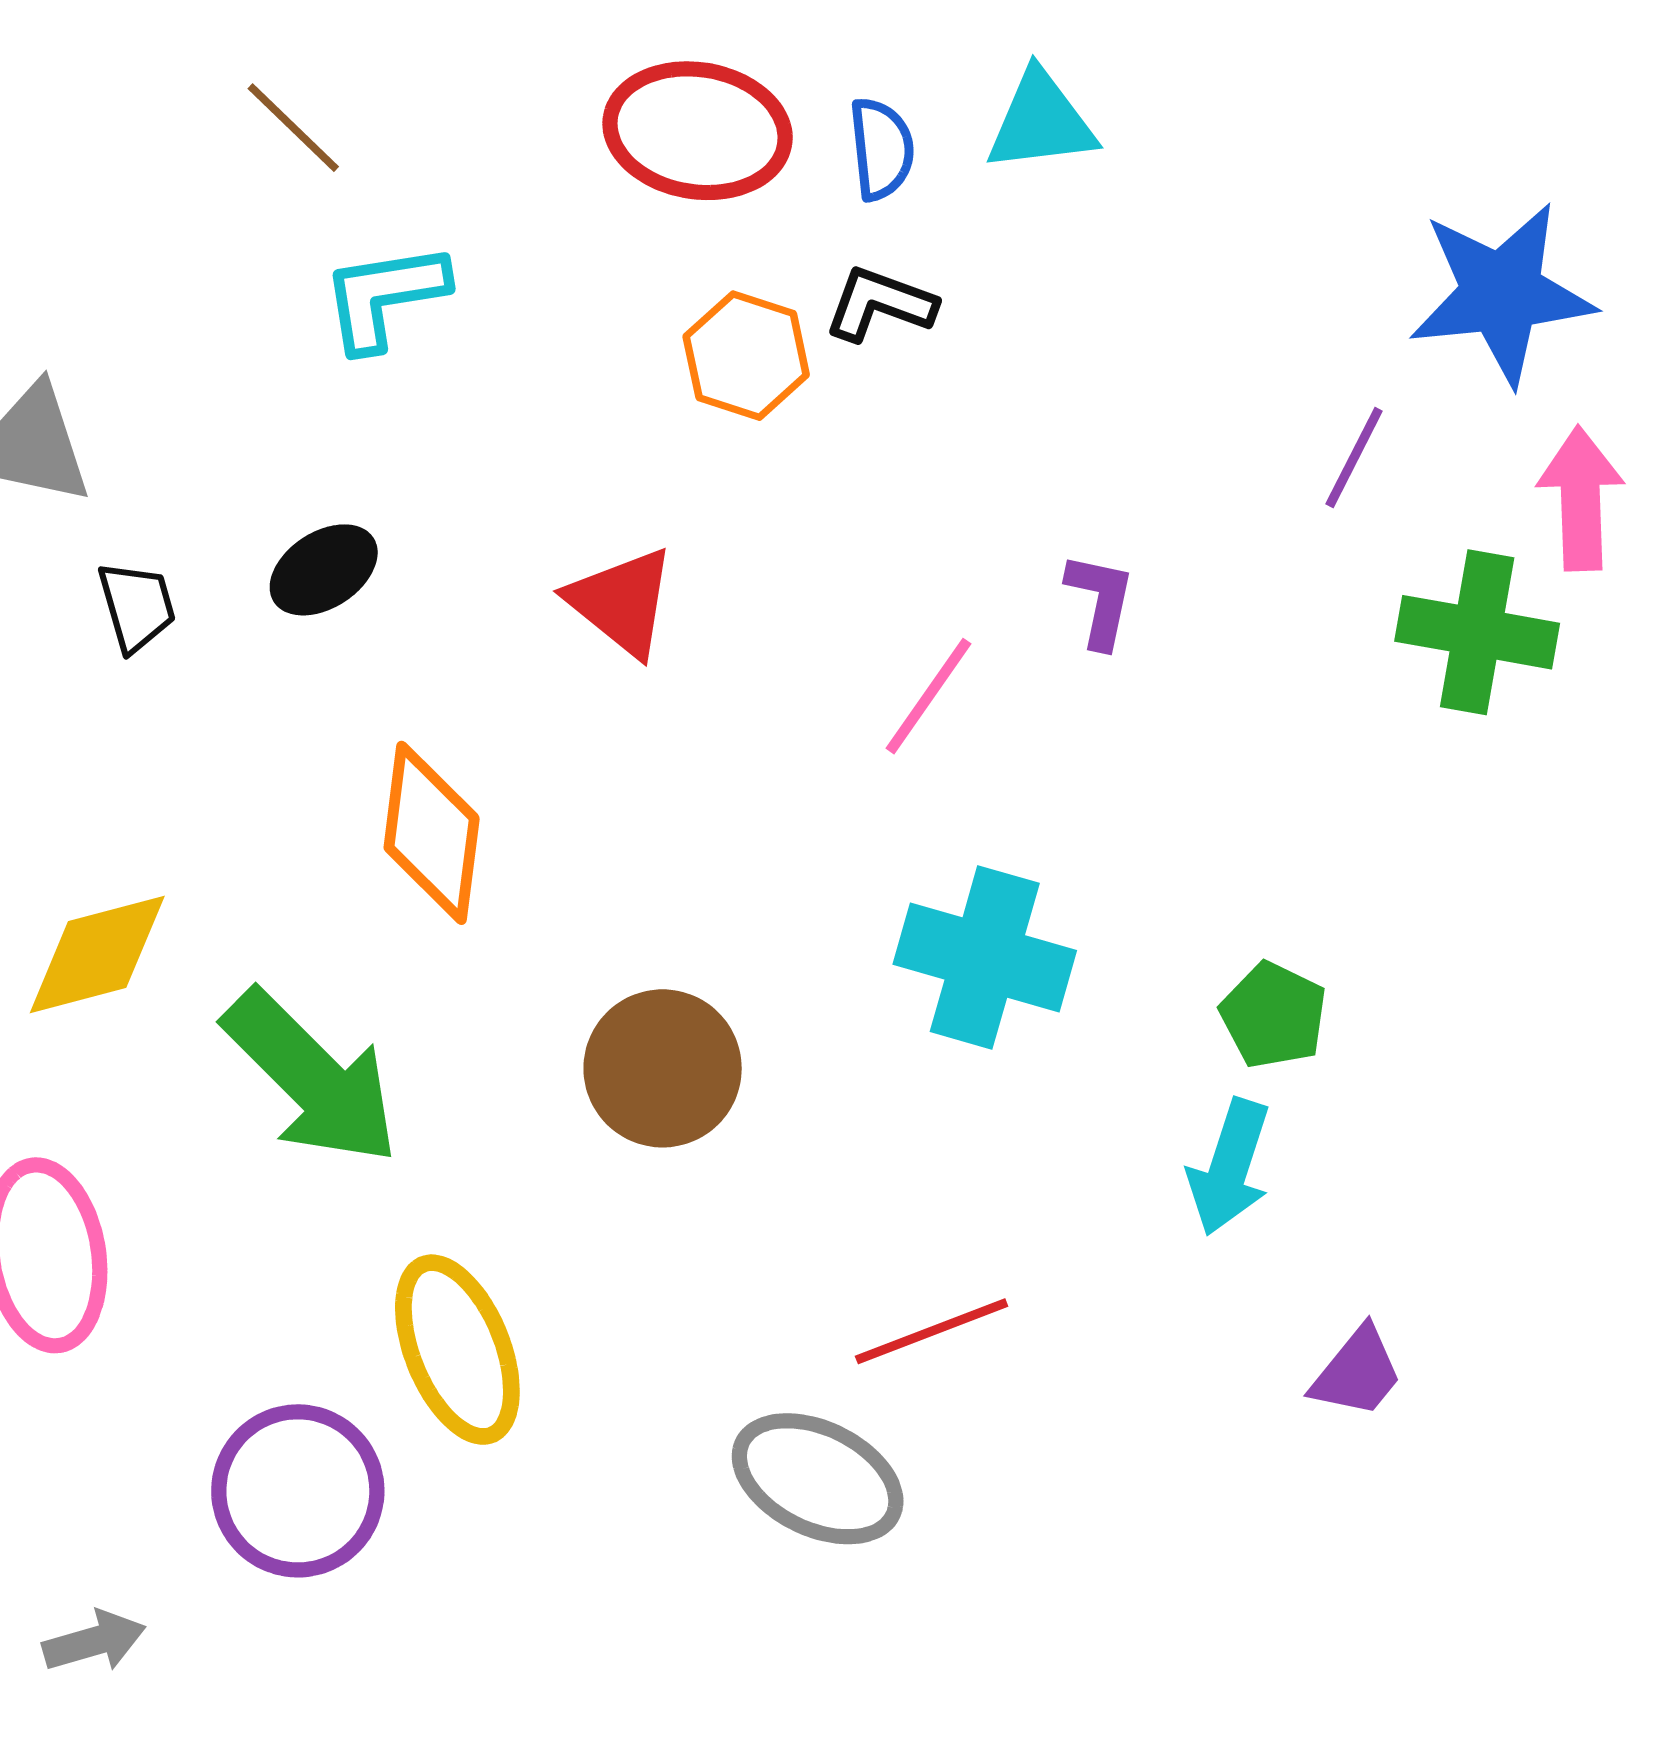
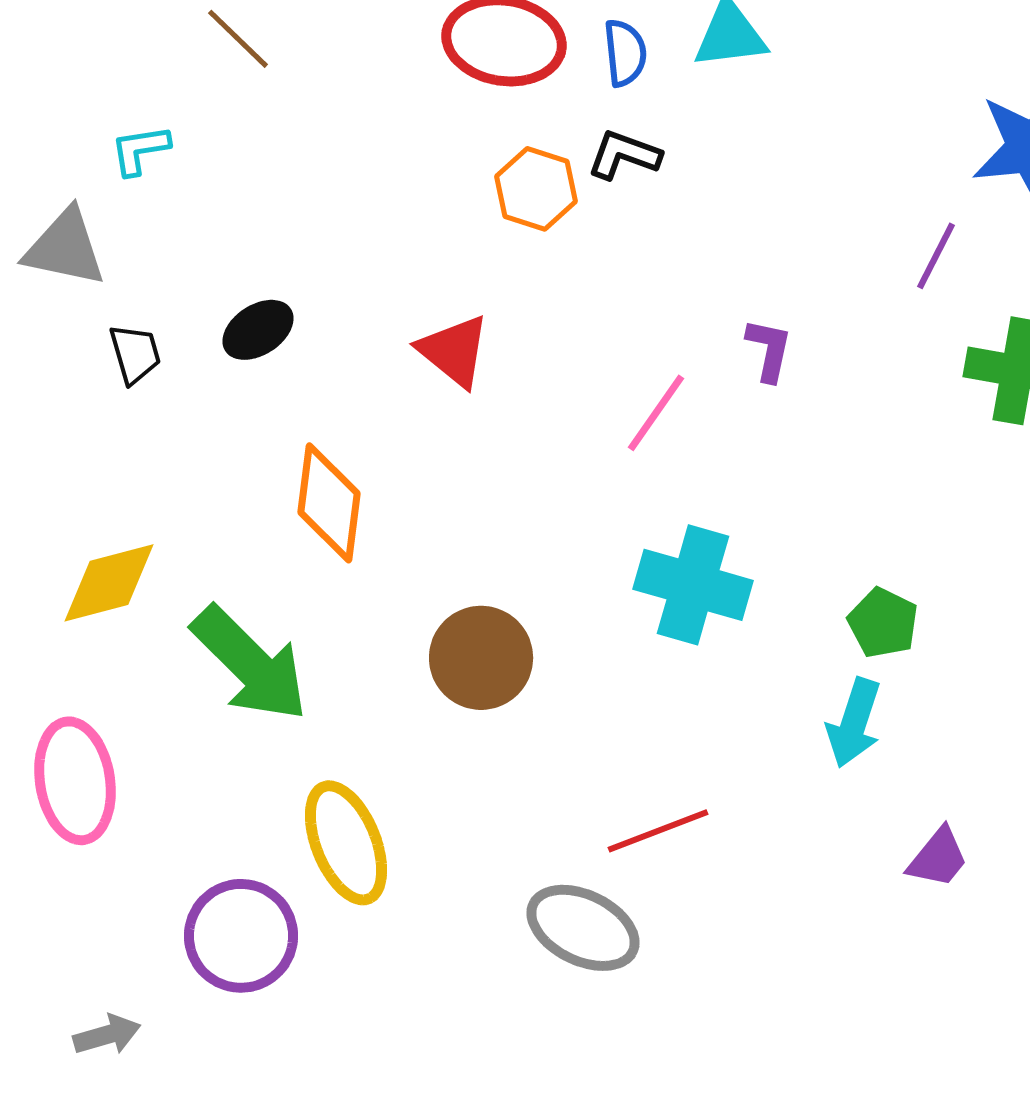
cyan L-shape: (384, 296) -> (140, 150), moved, size x0.7

